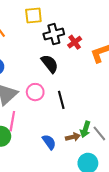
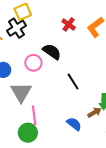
black cross: (54, 34) -> (16, 28), moved
pink circle: (35, 92) -> (33, 63), moved

